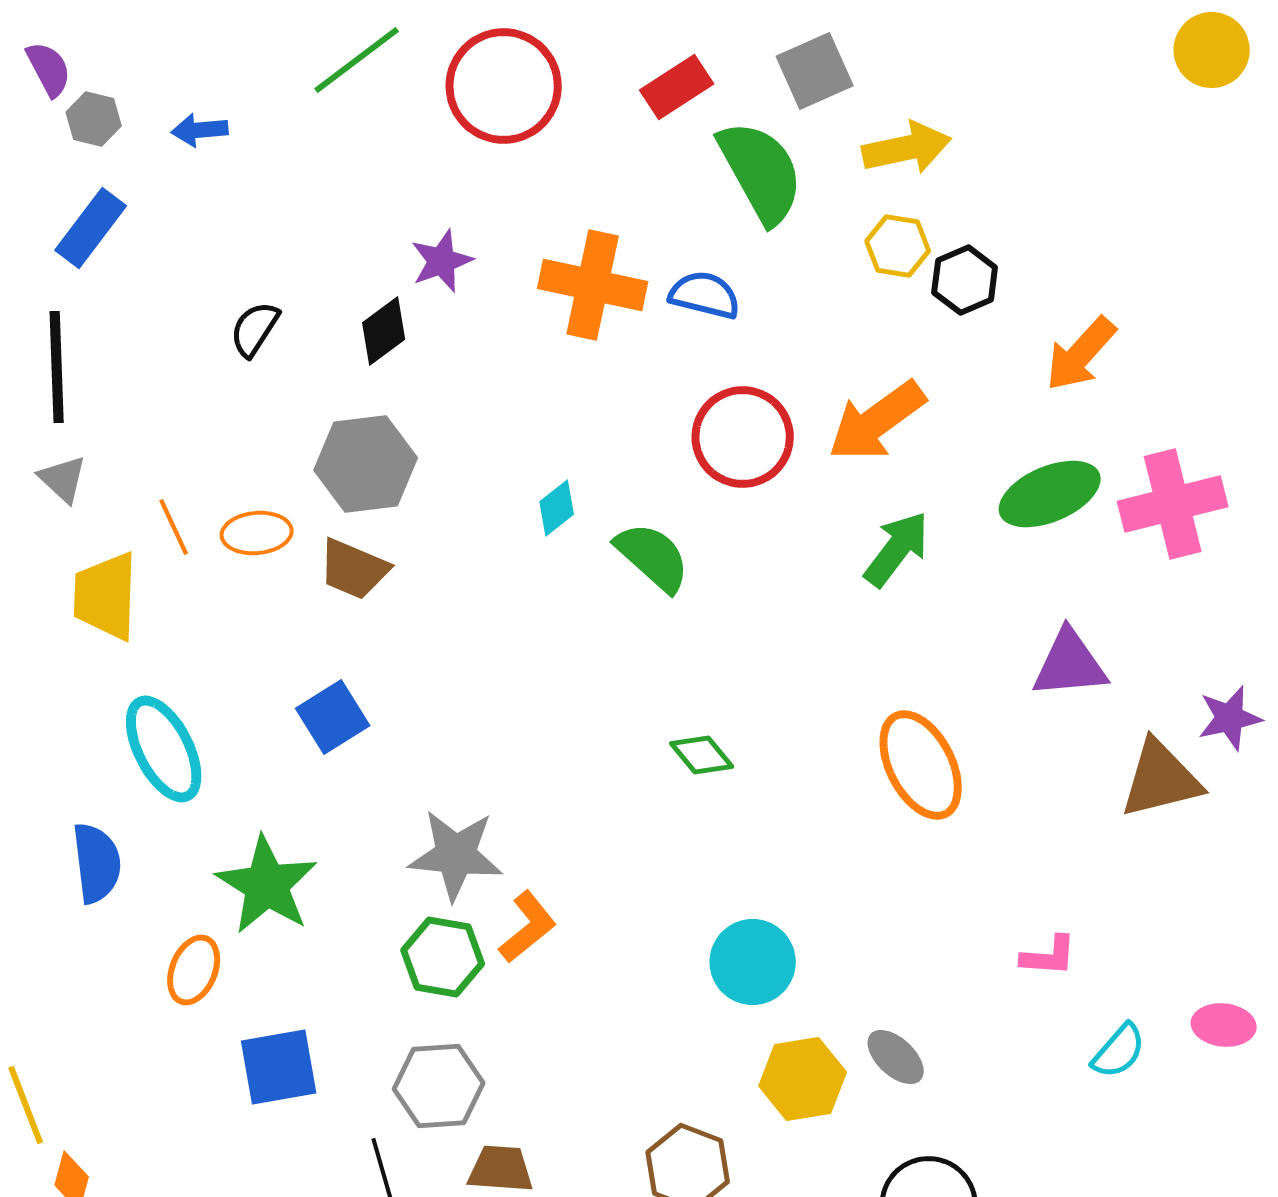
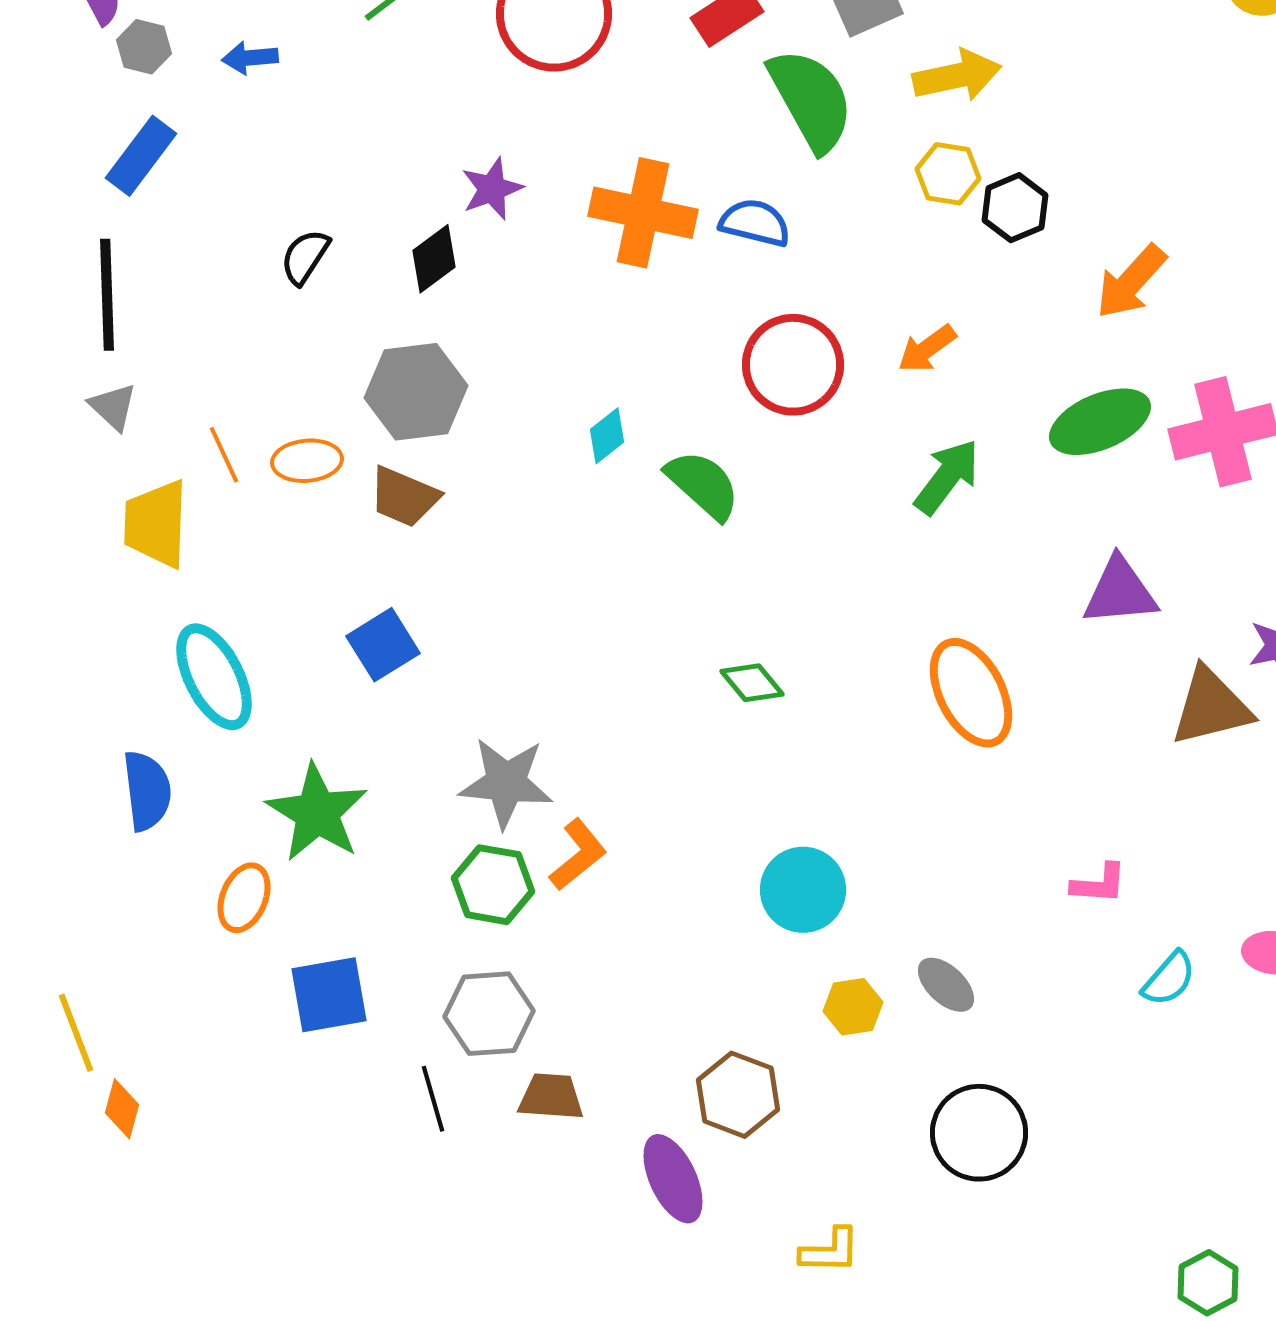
orange arrow: (877, 421) -> (927, 349), size x0.6
yellow hexagon: (803, 1079) -> (853, 1007), size x0.7

